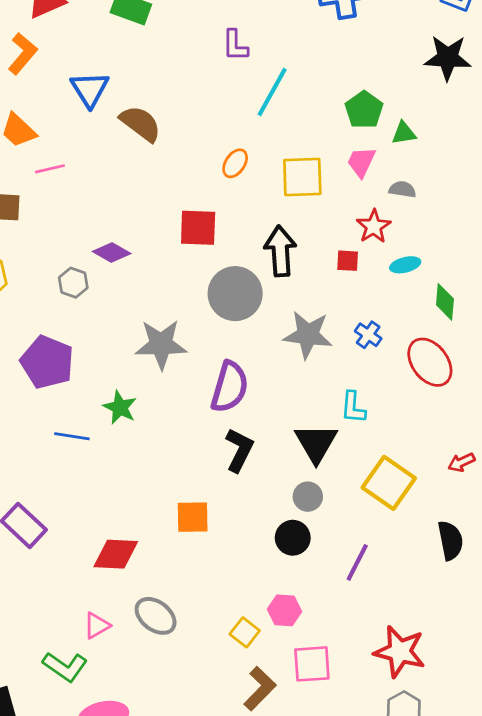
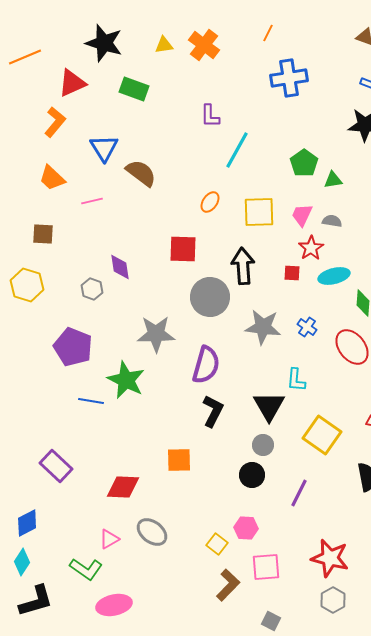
pink trapezoid: (361, 162) -> (302, 215), moved
pink line: (50, 169) -> (92, 201), moved
purple diamond: (112, 252) -> (120, 267), turned 52
cyan ellipse: (405, 265) -> (334, 276), size x1.4
green star: (120, 407) -> (126, 380), size x1.5

